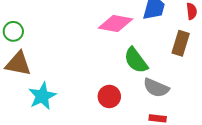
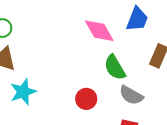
pink diamond: (115, 23) -> (99, 31), turned 44

